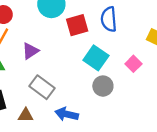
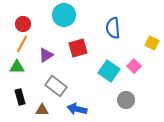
red square: (77, 25) -> (78, 48), moved
cyan square: (96, 58) -> (109, 71), moved
gray circle: (103, 86) -> (126, 100), moved

